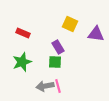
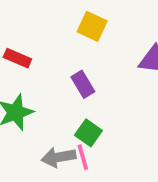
yellow square: (70, 24) -> (92, 26), moved
green square: (55, 62) -> (88, 133), moved, turned 32

